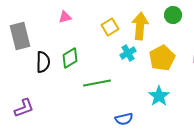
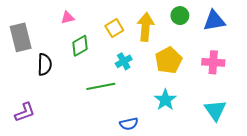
cyan cross: (128, 53) -> (124, 61), moved
green diamond: (70, 58) -> (80, 46), moved

